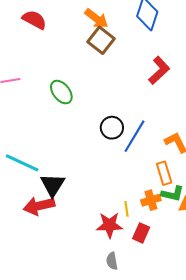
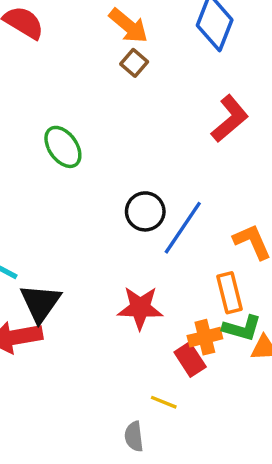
brown square: (101, 40) -> (134, 63), size x0.6
yellow line: (126, 209) -> (164, 402), moved, turned -63
red star: (110, 225) -> (140, 308), moved
red rectangle: (141, 233) -> (190, 359), moved, turned -60

